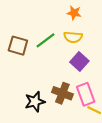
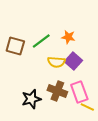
orange star: (74, 13) -> (68, 37), moved
yellow semicircle: (73, 37) -> (56, 62), moved

